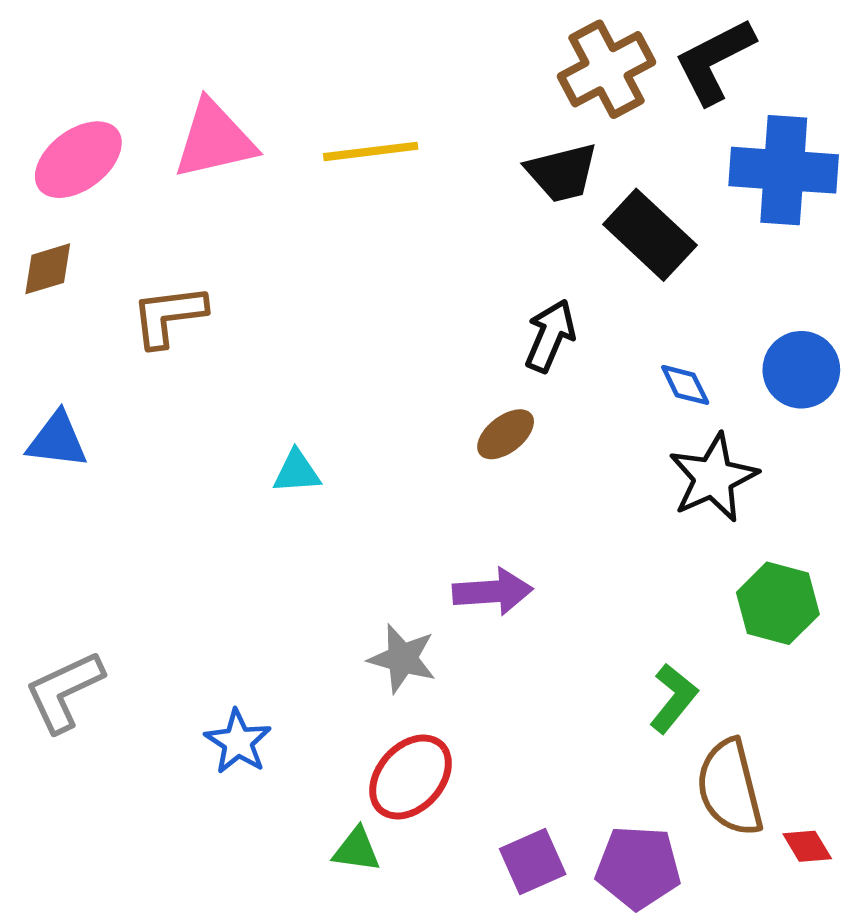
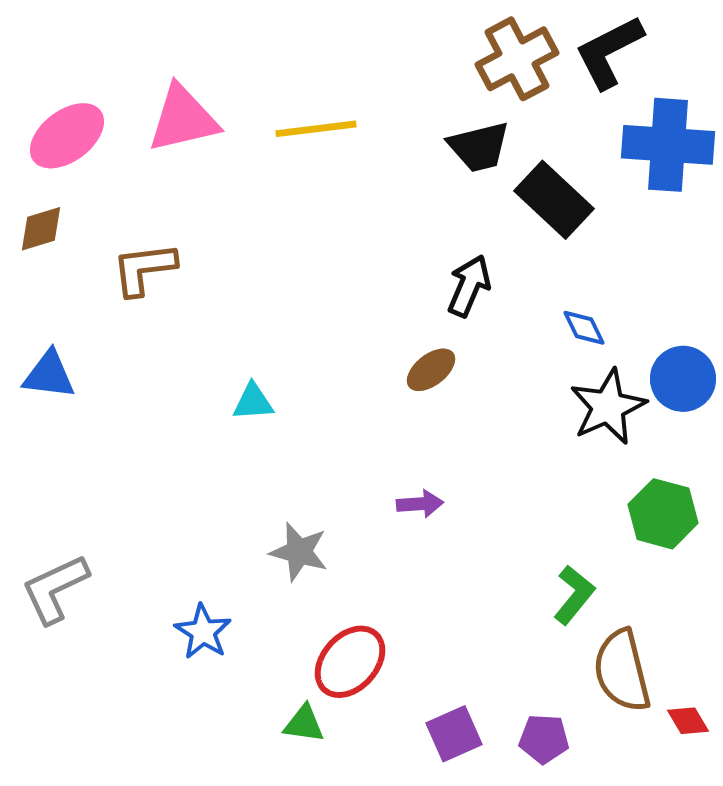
blue circle: (801, 370) -> (683, 379), moved
purple arrow: (493, 592) -> (420, 504), size x0.7
gray star: (402, 658) -> (299, 552), moved
purple pentagon: (638, 867) -> (544, 739), size x0.7

